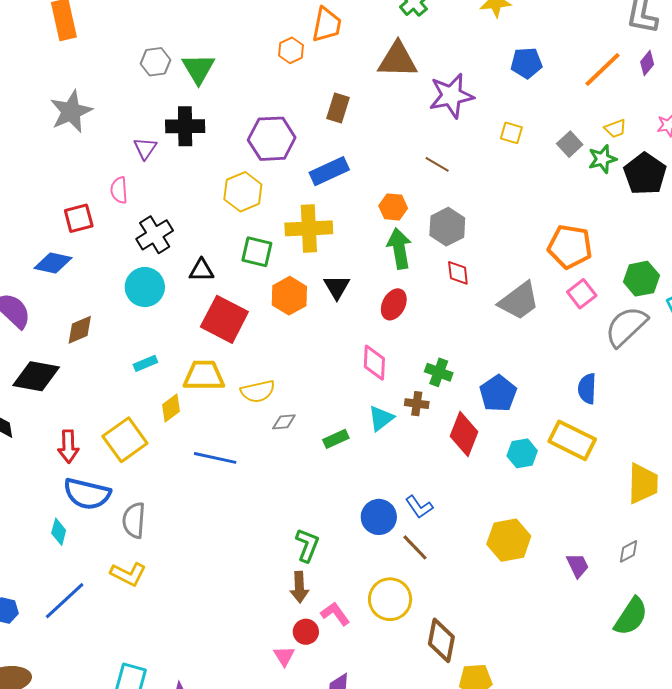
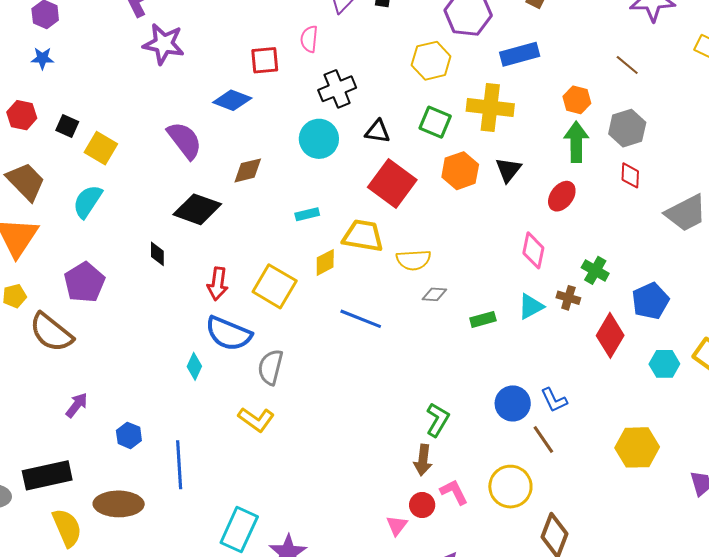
yellow square: (125, 440) -> (275, 286), turned -33
blue line: (65, 601) -> (179, 465), moved, turned -60

